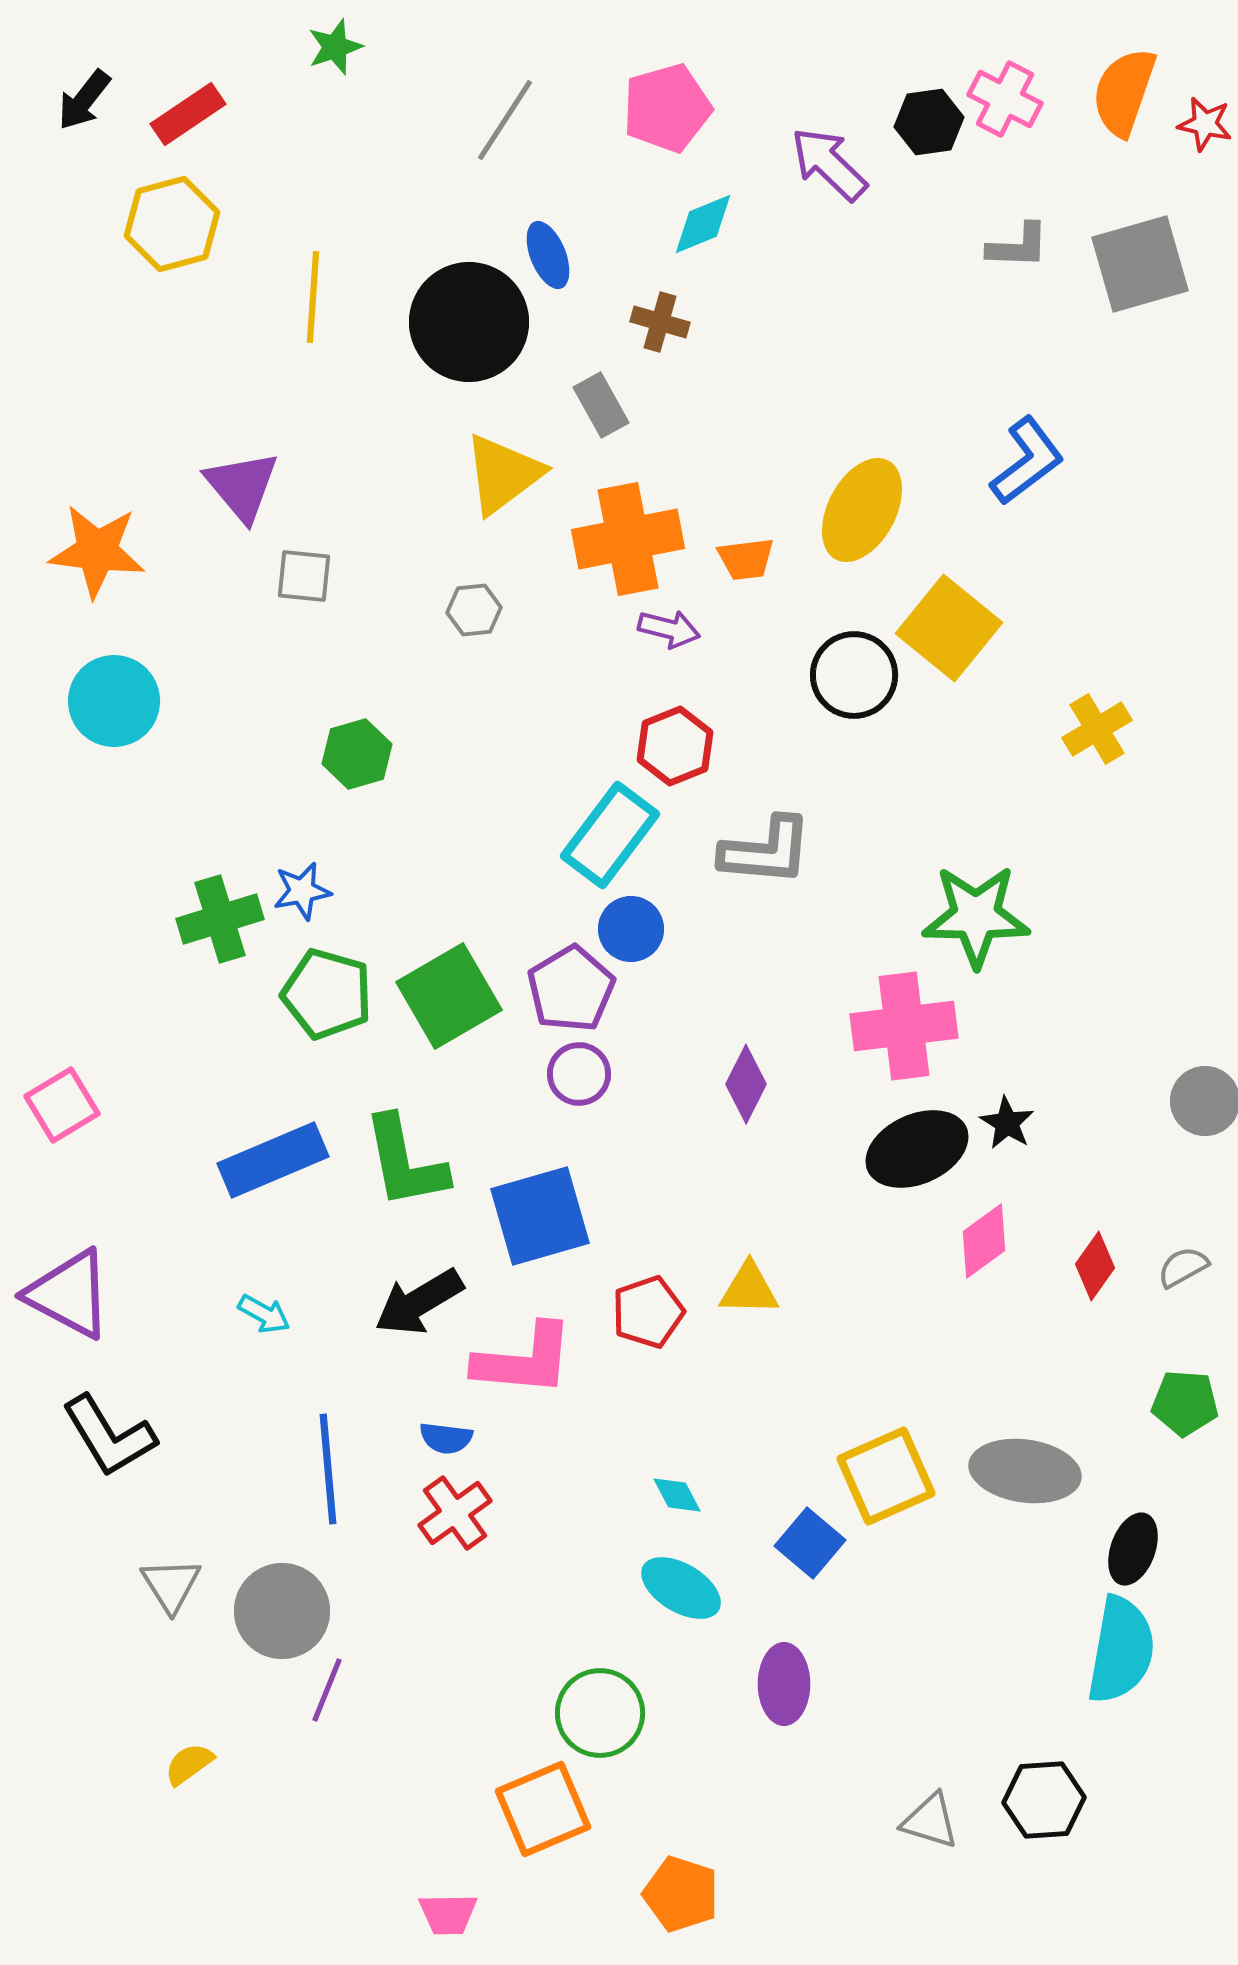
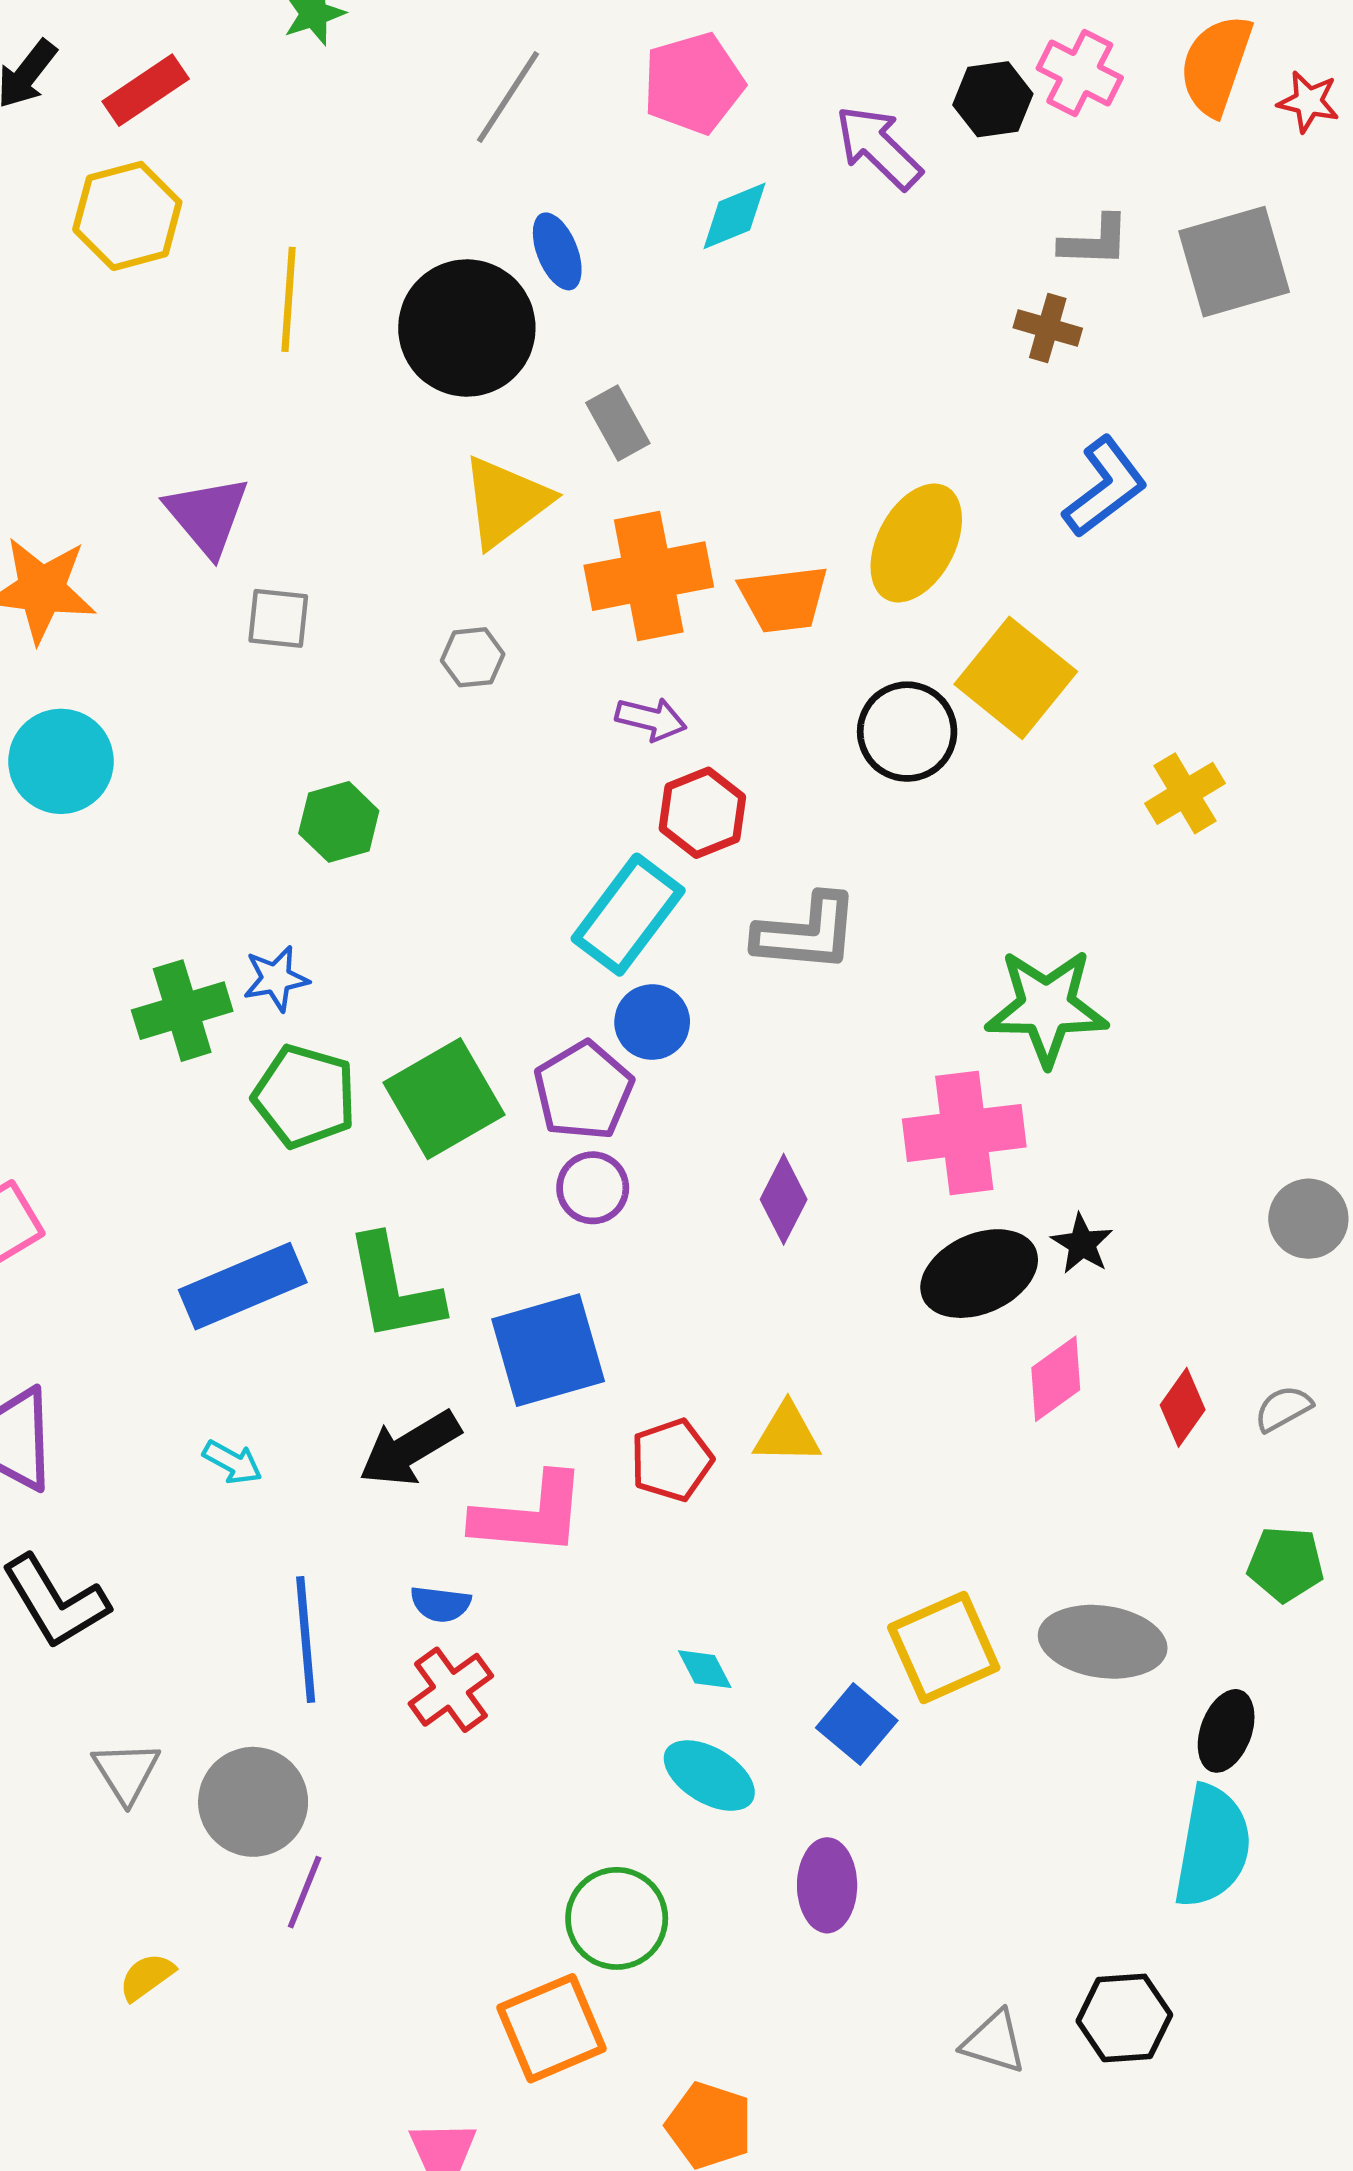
brown cross: (660, 322) -> (1048, 328), moved
orange trapezoid: (746, 559) -> (784, 599), size x1.4
purple arrow: (669, 629) -> (651, 719), moved

